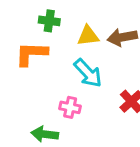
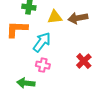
cyan arrow: (88, 73) -> (42, 42), moved, turned -100

